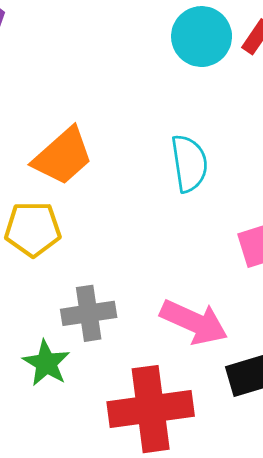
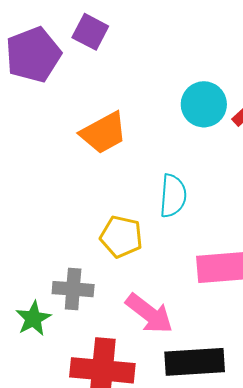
orange trapezoid: (63, 156) -> (104, 133), moved
yellow pentagon: (33, 229) -> (121, 237), moved

